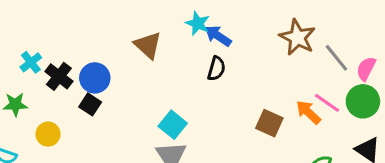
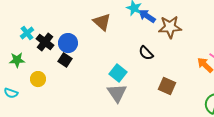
brown star: (297, 37) -> (170, 27), moved, turned -30
black semicircle: (216, 69) -> (146, 53), moved, turned 119
brown square: (269, 123) -> (167, 86), moved

